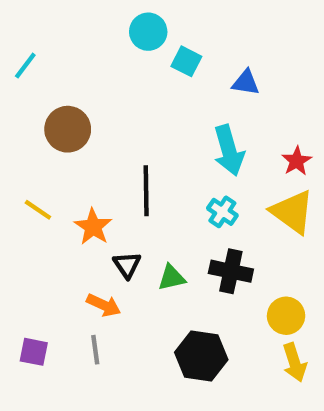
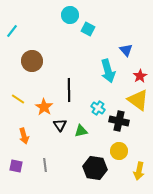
blue triangle: (246, 83) -> (126, 50), moved, turned 40
cyan cross: (222, 212) -> (98, 108), moved
black cross: (231, 271) -> (119, 121), moved
orange arrow: (104, 305) -> (24, 136), moved, turned 49
yellow circle: (286, 316) -> (119, 151), moved
yellow arrow: (294, 362) -> (139, 171), turned 30

